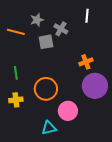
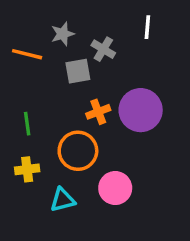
orange cross: (86, 62) -> (98, 112), moved
purple circle: (95, 86) -> (141, 110), moved
cyan triangle: (49, 128) -> (63, 200), moved

